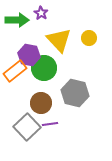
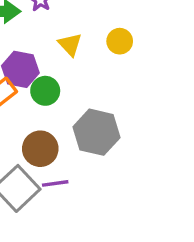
yellow triangle: (59, 40) -> (70, 44), size x0.6
green circle: (44, 68) -> (45, 91), size x0.7

